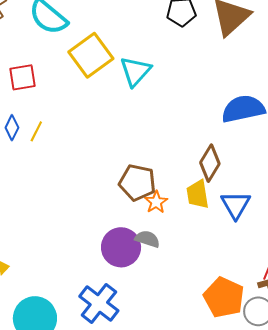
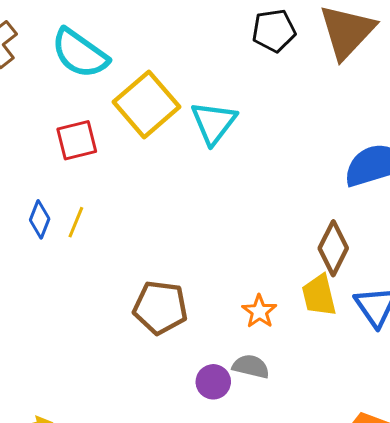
red square: (23, 77) -> (77, 140), moved
brown pentagon: (137, 183) -> (160, 308), moved
purple circle: (121, 247) -> (213, 382), size x0.6

